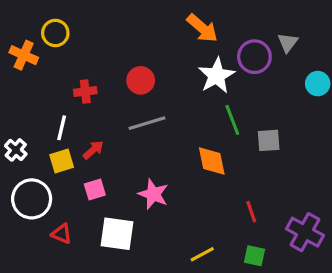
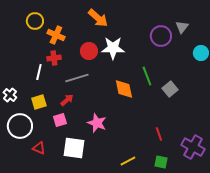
orange arrow: (202, 28) -> (98, 18), moved
orange cross: (24, 55) -> (56, 35), moved
white star: (217, 76) -> (113, 48), moved, turned 30
gray line: (147, 123) -> (77, 78), moved
white line: (62, 128) -> (39, 72), moved
gray square: (269, 140) -> (170, 89), turned -35
red arrow: (93, 150) -> (67, 100), moved
orange diamond: (212, 161) -> (124, 89), moved

